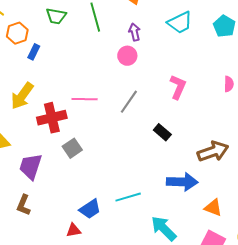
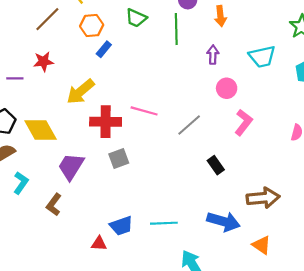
pink circle: (127, 56) -> (227, 88), moved
orange triangle: (213, 208) -> (262, 245), moved

